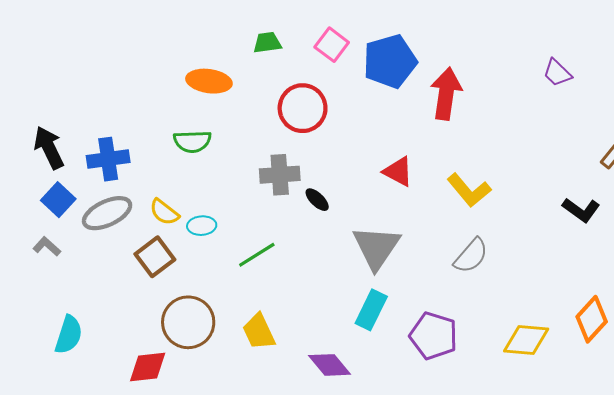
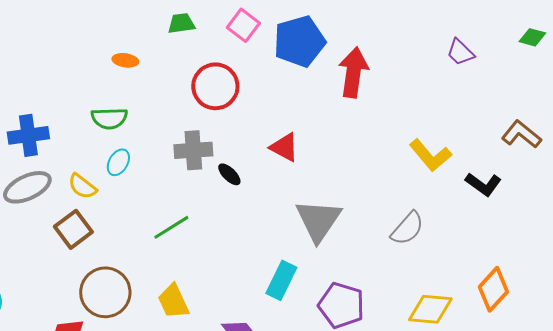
orange ellipse: (209, 81) -> (125, 60), size x0.6
red triangle: (398, 172) -> (284, 147), moved
yellow L-shape: (469, 190) -> (430, 155), moved
cyan ellipse: (202, 226) -> (118, 162), moved, turned -56
gray triangle: (376, 247) -> (318, 220), moved
gray semicircle: (471, 256) -> (407, 228), moved

